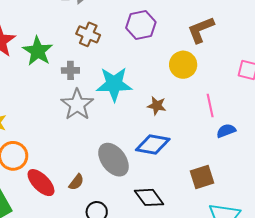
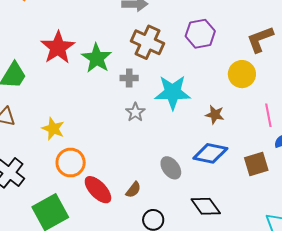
brown cross: (88, 34) -> (147, 42), size x1.4
gray star: (77, 105) -> (135, 112), size x0.6
gray ellipse: (113, 160) -> (171, 168), size x0.7
brown square: (202, 177) -> (256, 164), moved

